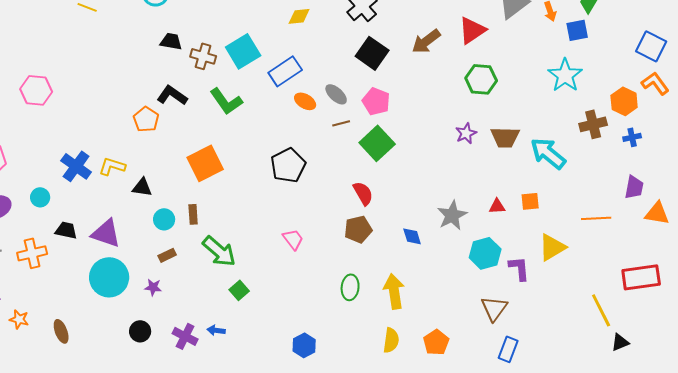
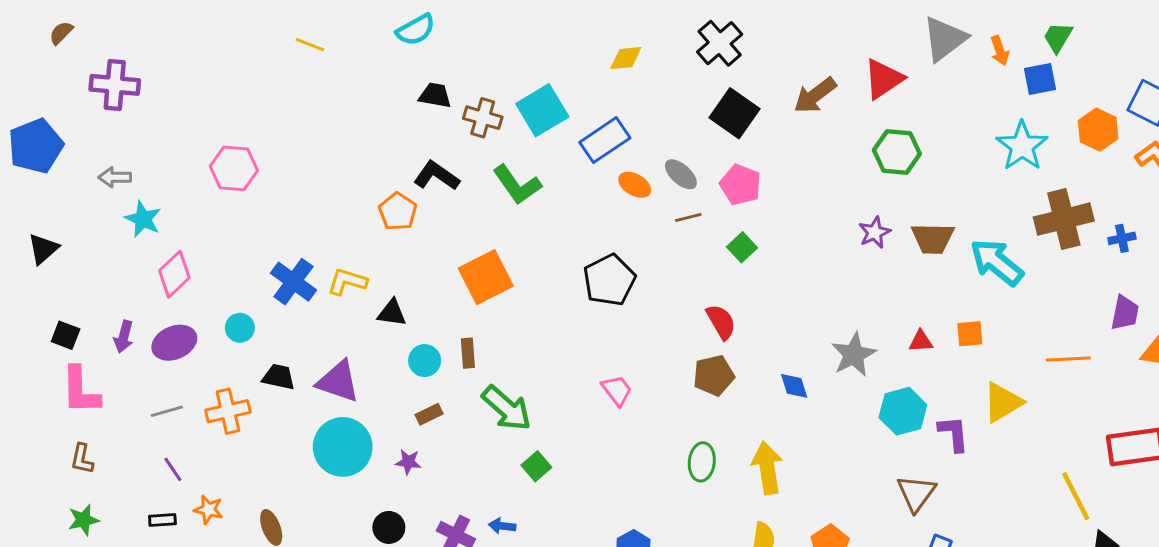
orange hexagon: (624, 101) -> (1098, 130), moved
brown cross: (593, 124) -> (1064, 219), size x1.4
green square: (377, 143) -> (742, 247), size x0.6

